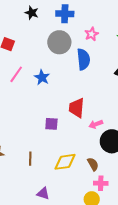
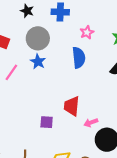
gray circle: (59, 42) -> (38, 38), moved
blue star: (42, 77) -> (38, 62), moved

